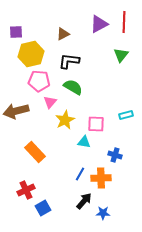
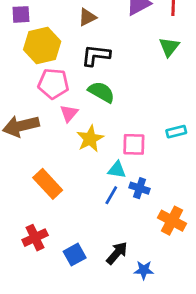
blue cross: (115, 155) -> (140, 188), moved
blue line: (80, 174) -> (111, 195), moved
orange cross: (101, 178) -> (172, 221), moved, turned 30
blue square: (43, 208) -> (75, 255), moved

